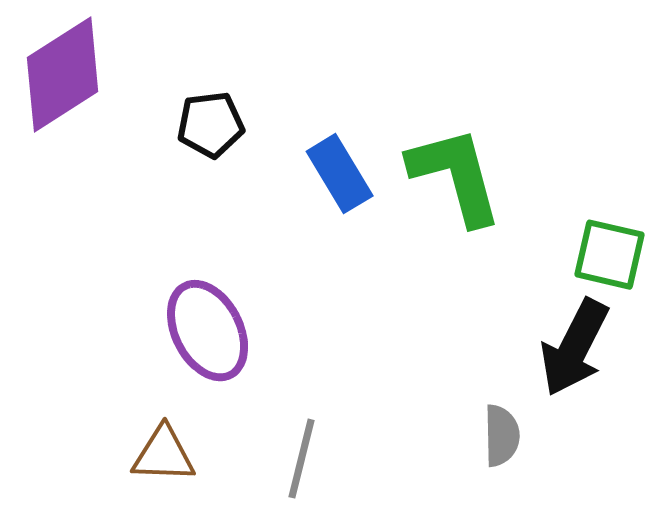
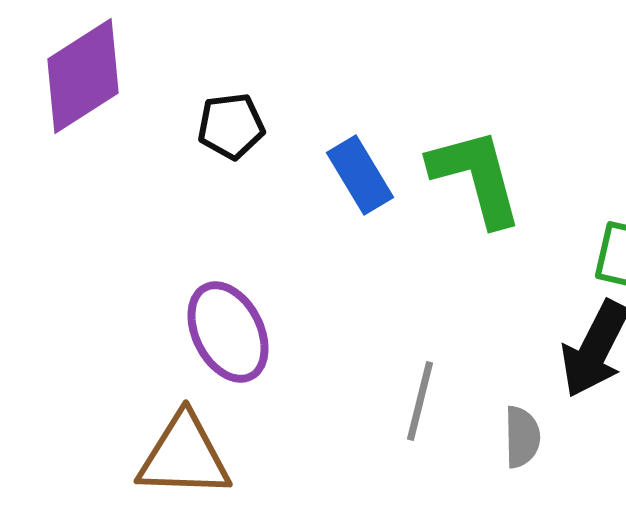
brown triangle: (164, 455) -> (184, 456), size x1.5
gray line: (302, 459) -> (420, 401), moved

